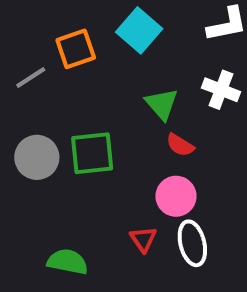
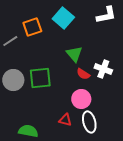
white cross: (221, 90) -> (103, 69), moved
red triangle: (143, 239) -> (65, 120), turned -40

